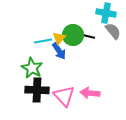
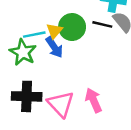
black line: (87, 36) -> (102, 24), moved
green star: (32, 68) -> (23, 52), moved
pink arrow: (90, 93) -> (93, 100), turned 60

